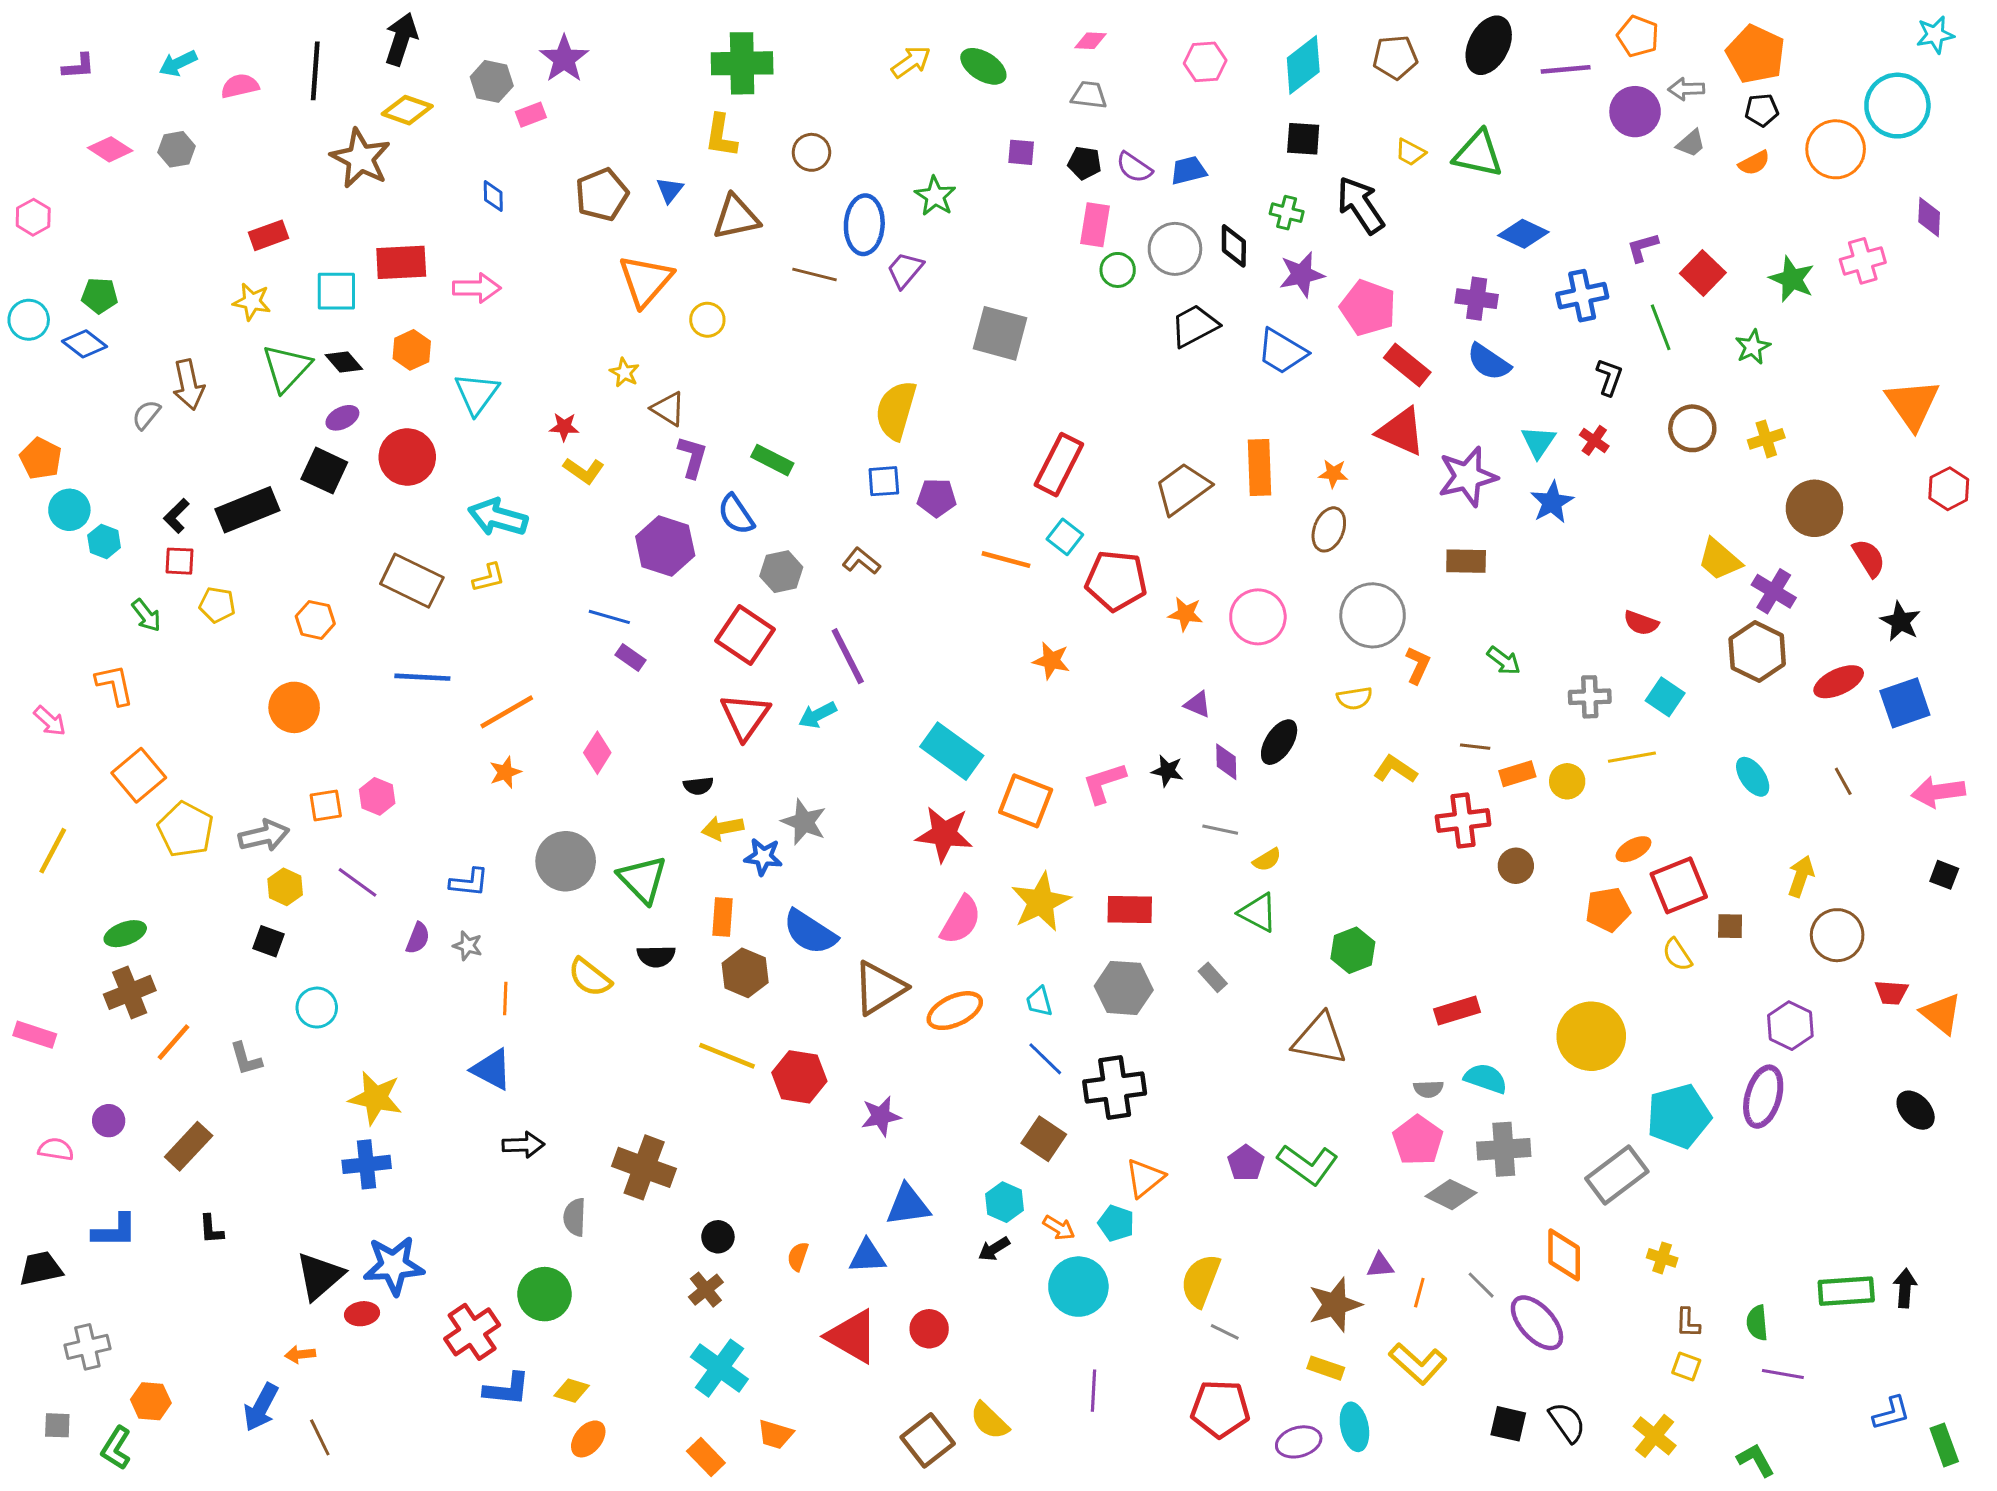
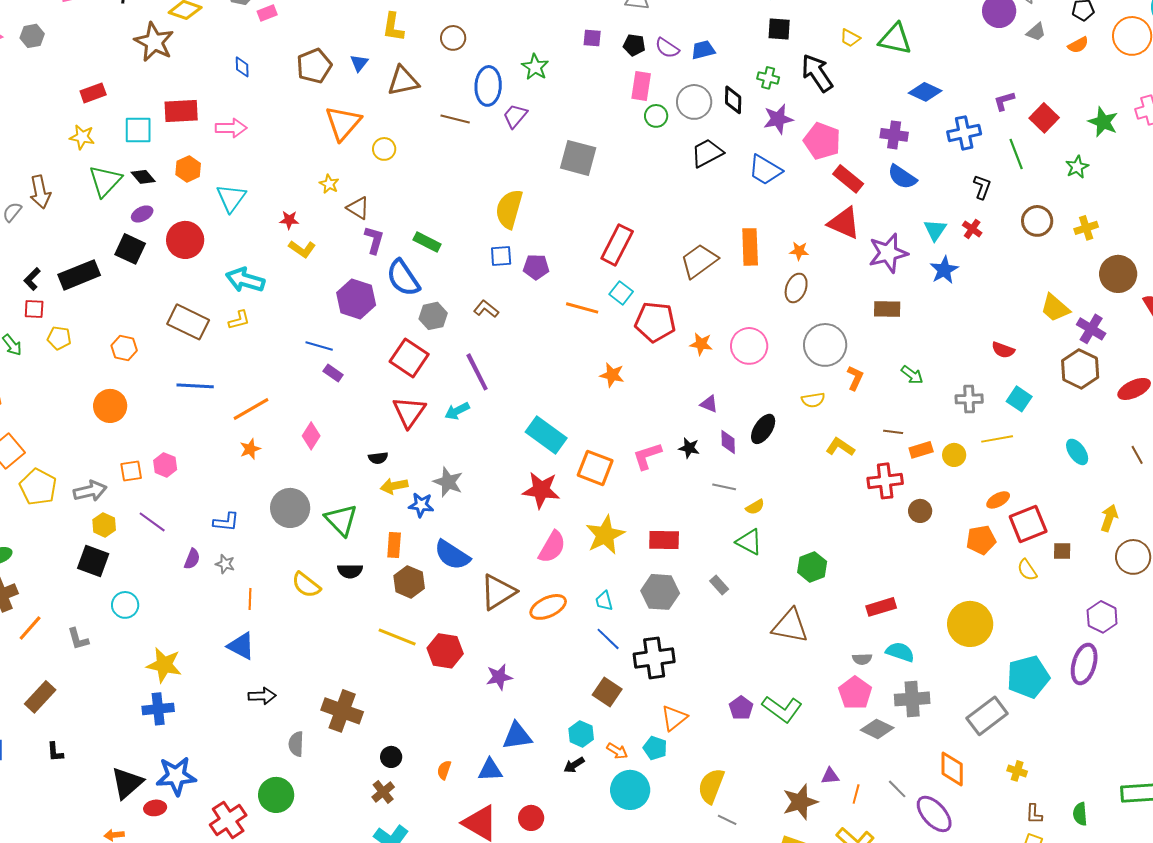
blue semicircle: (736, 514) -> (403, 278), size x1.4
black square: (268, 941) -> (93, 561), size x1.5

